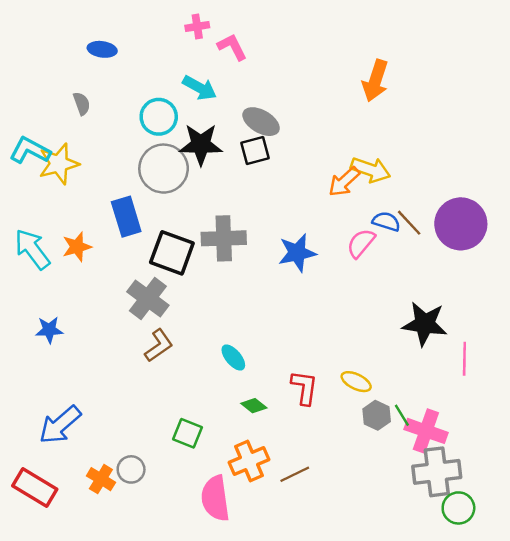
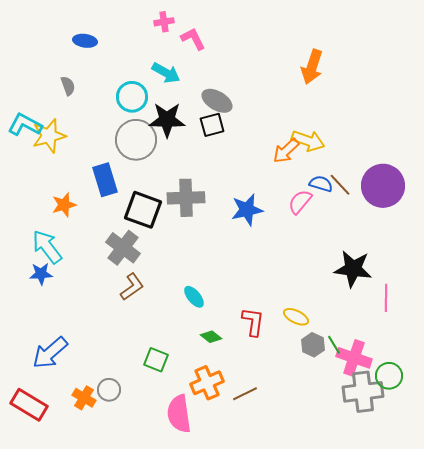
cyan arrow: (32, 249) -> (47, 247), moved
green circle: (458, 508) -> (389, 376), moved

